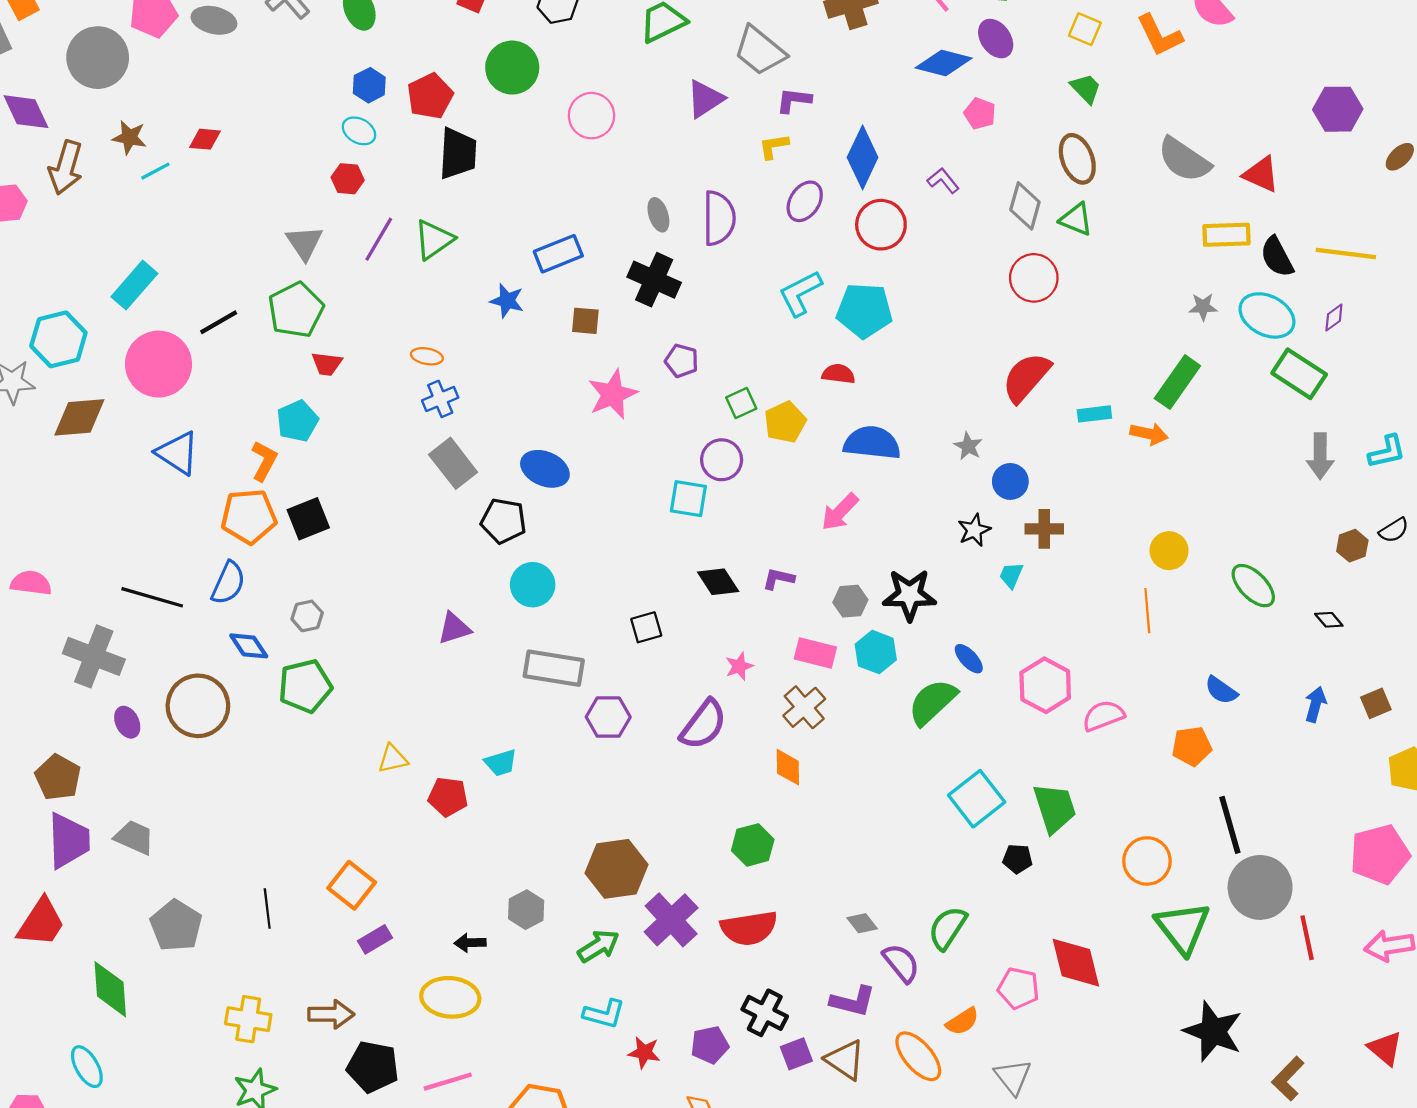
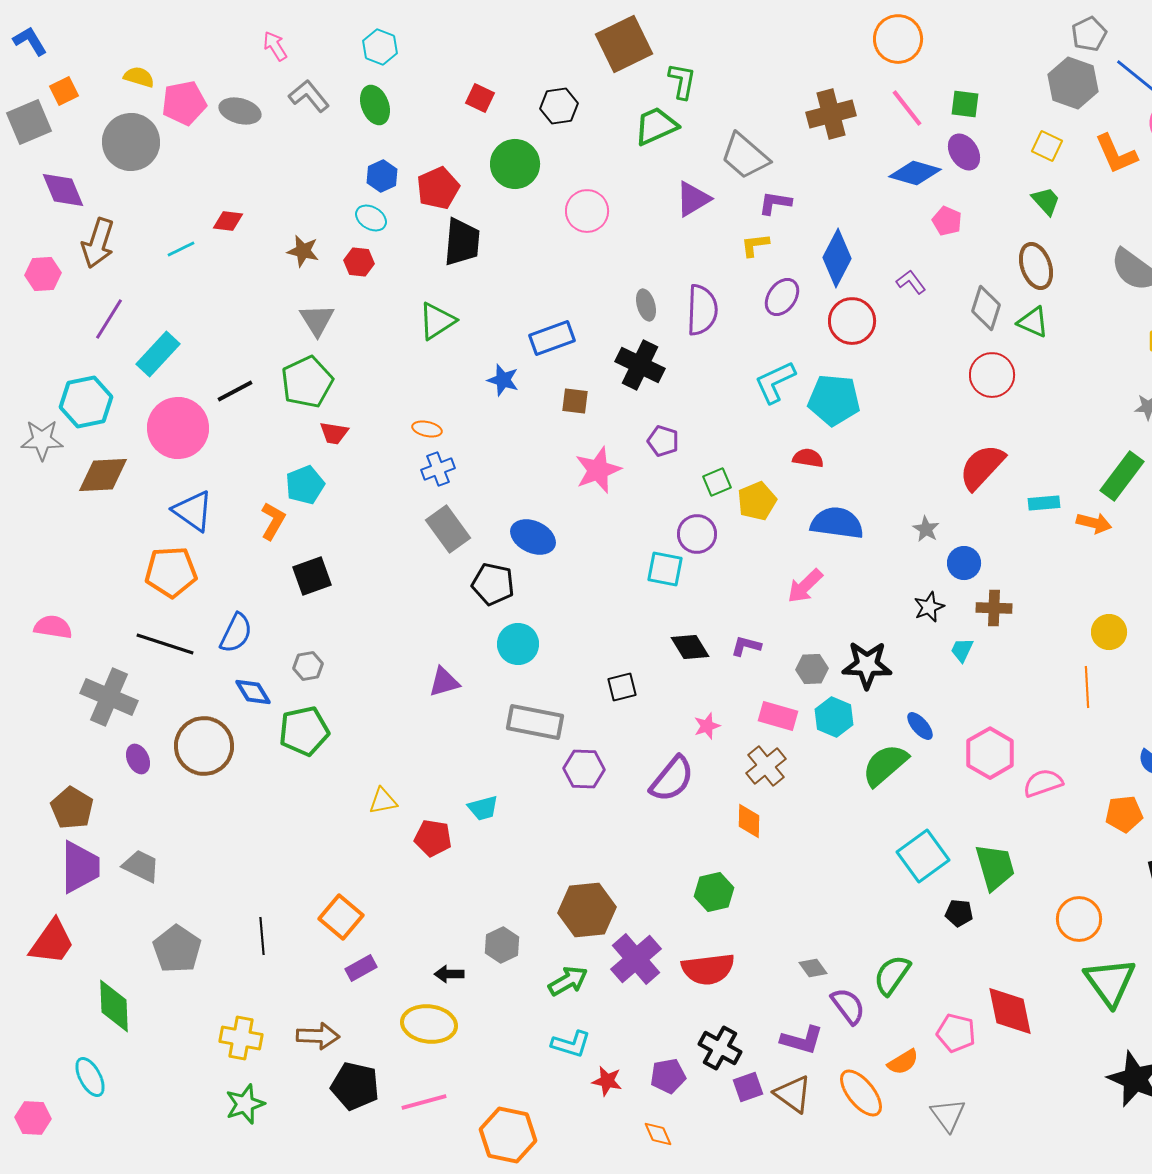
brown star: (129, 137) -> (303, 251), moved
purple line: (379, 239) -> (109, 319), moved
orange pentagon: (249, 516) -> (171, 572), moved

